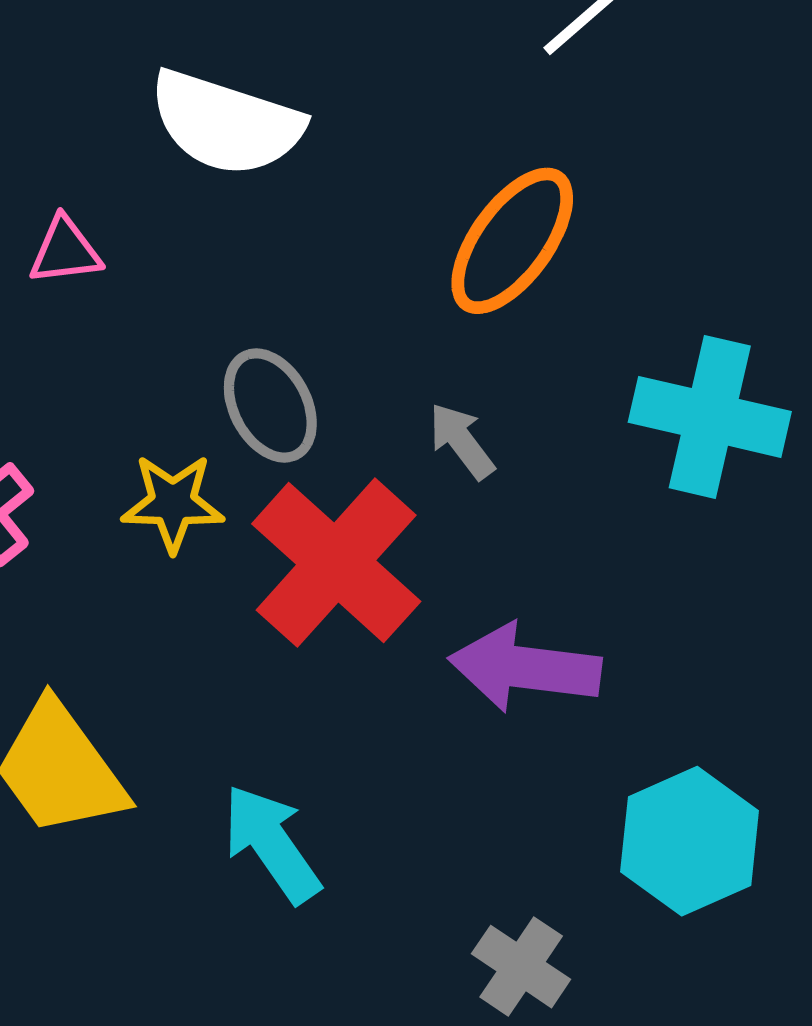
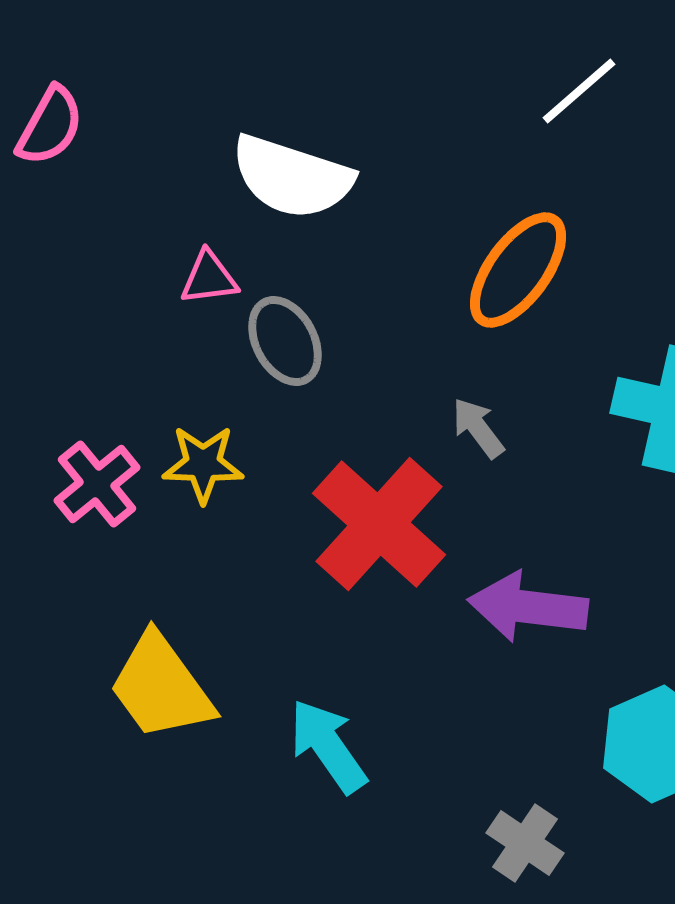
pink triangle: (65, 251) -> (209, 278), moved
gray ellipse: (270, 405) -> (285, 341), moved
yellow star: (173, 503) -> (203, 464), moved

